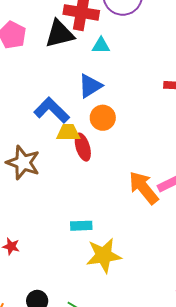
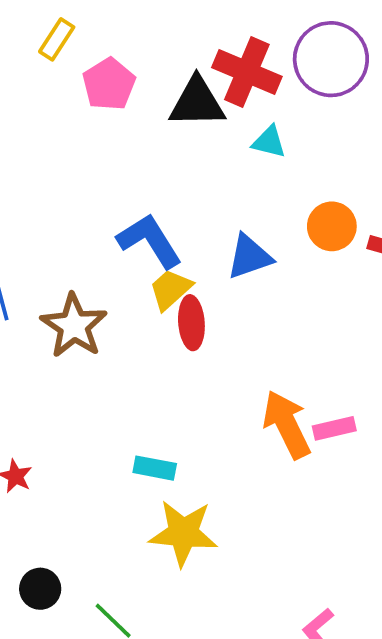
blue triangle: (90, 86) -> (249, 257), moved
orange circle: (103, 118) -> (332, 226), moved
yellow trapezoid: (68, 133) -> (171, 289), turned -55

